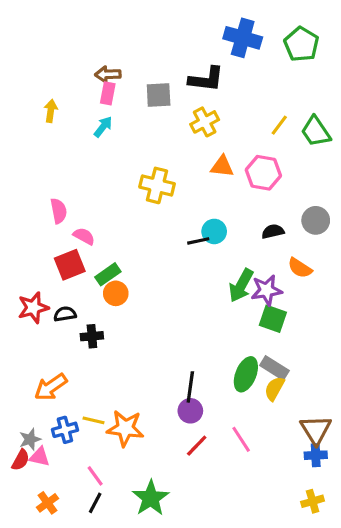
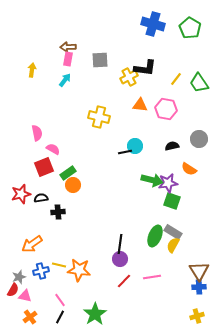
black L-shape: (206, 79) -> (145, 68), moved
green arrow: (241, 285) -> (152, 180), turned -105
pink line: (241, 439) -> (152, 277), turned -66
pink triangle: (40, 457) -> (25, 296), moved

